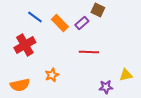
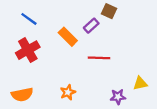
blue line: (35, 17) -> (29, 19), moved
orange rectangle: (60, 23) -> (68, 37), moved
orange star: (52, 75) -> (68, 92), moved

